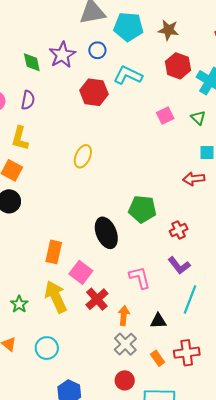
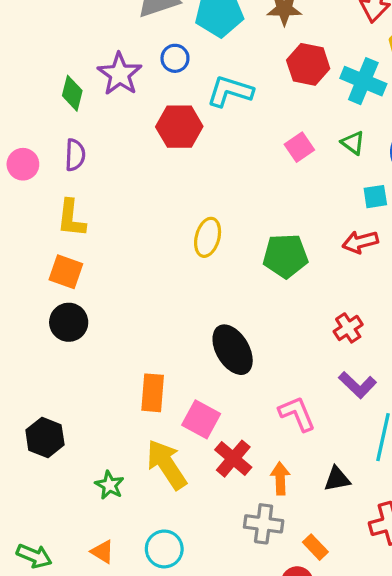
green diamond: (32, 62) -> (72, 93), turned 35
yellow ellipse: (83, 156) -> (208, 237), moved
green pentagon: (142, 209) -> (285, 256), moved
gray cross: (125, 344) -> (264, 524), moved, turned -30
orange rectangle: (158, 358) -> (315, 547), moved

